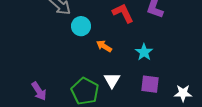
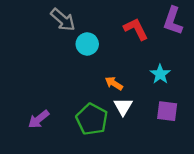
orange arrow: (104, 46) -> (114, 83), moved
purple arrow: (39, 91) -> (39, 119), turned 84

